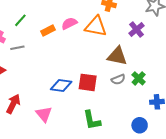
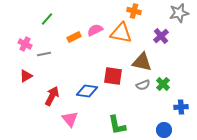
green line: (20, 20) -> (47, 19), moved
red square: (88, 82) -> (113, 76), moved
red arrow: (13, 104) -> (52, 96), moved

